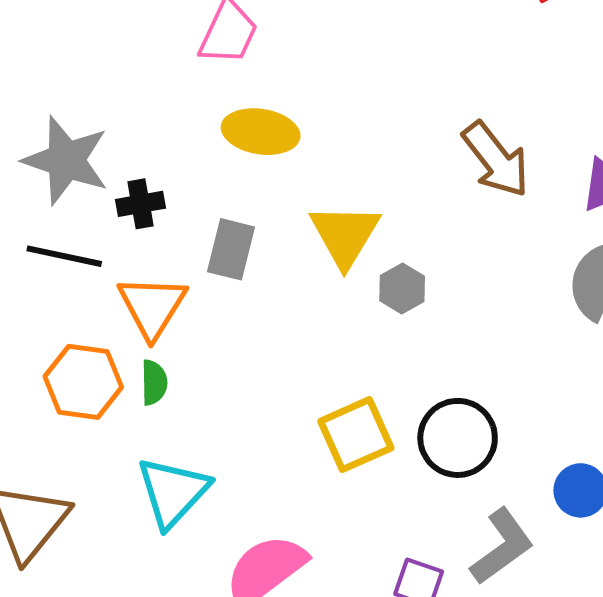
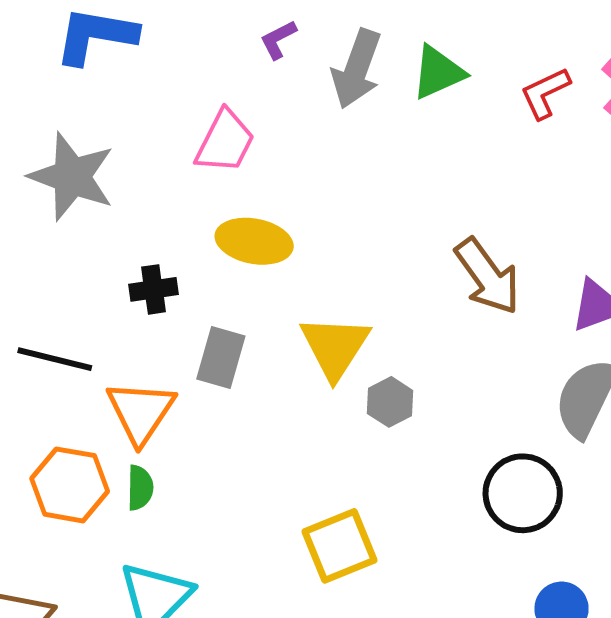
gray star: (66, 160) -> (72, 177), moved
black cross: (141, 204) -> (154, 289), moved
black circle: (458, 438) -> (523, 493), moved

